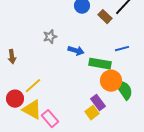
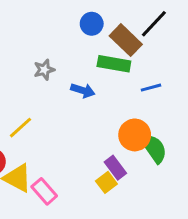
brown rectangle: (105, 17) -> (126, 40), size x1.5
green rectangle: (100, 64) -> (114, 64), moved
yellow line: (33, 86) -> (20, 128), moved

